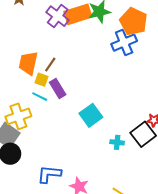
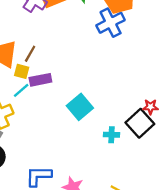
purple rectangle: (58, 89) -> (40, 80), turned -66
cyan line: (40, 97) -> (21, 90), turned -63

